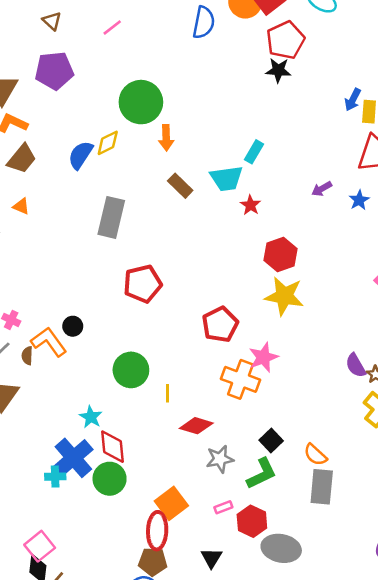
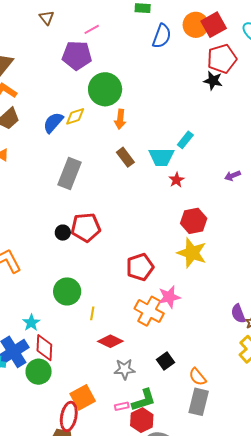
purple pentagon: (54, 71) -> (77, 55), moved
black circle: (73, 326) -> (63, 233), moved
green L-shape: (262, 474) -> (144, 400), moved

